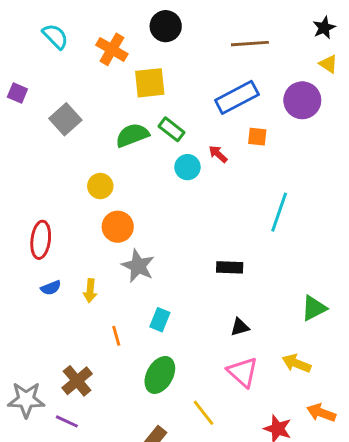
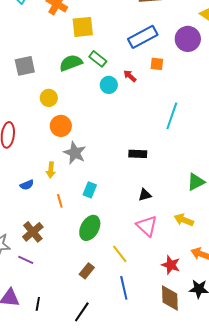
gray square: (65, 119) -> (25, 66), moved, turned 30
blue semicircle: (51, 288) -> (27, 185), moved
yellow arrow: (90, 291) -> (51, 170), moved

